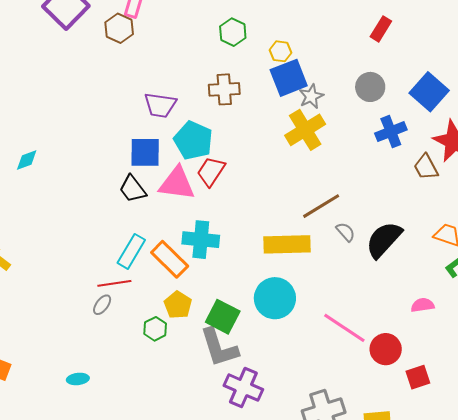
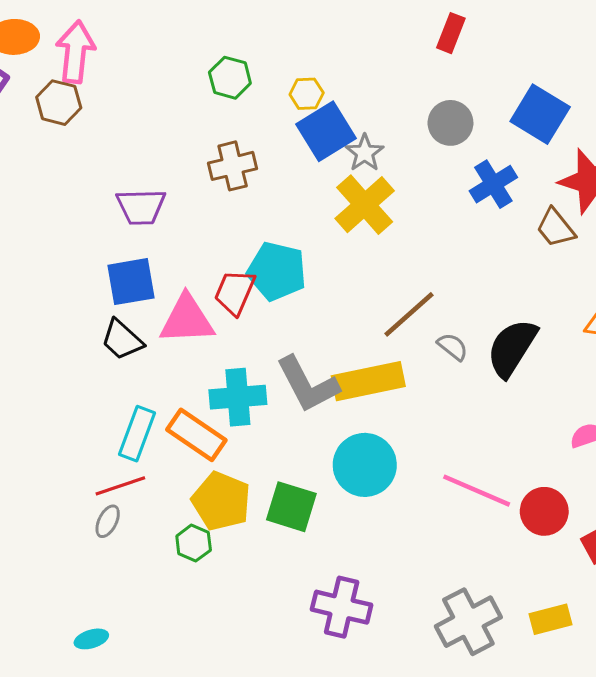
cyan pentagon: (193, 140) -> (277, 271), moved
yellow pentagon: (178, 305) -> (221, 501), size x1.4
gray L-shape: (219, 347) -> (308, 384), moved

